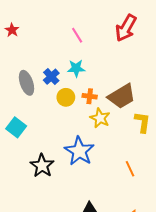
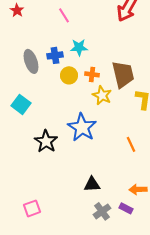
pink line: (77, 35) -> (64, 15), moved
blue cross: (51, 77) -> (55, 55), turned 35
brown trapezoid: (122, 96) -> (123, 74), turned -72

